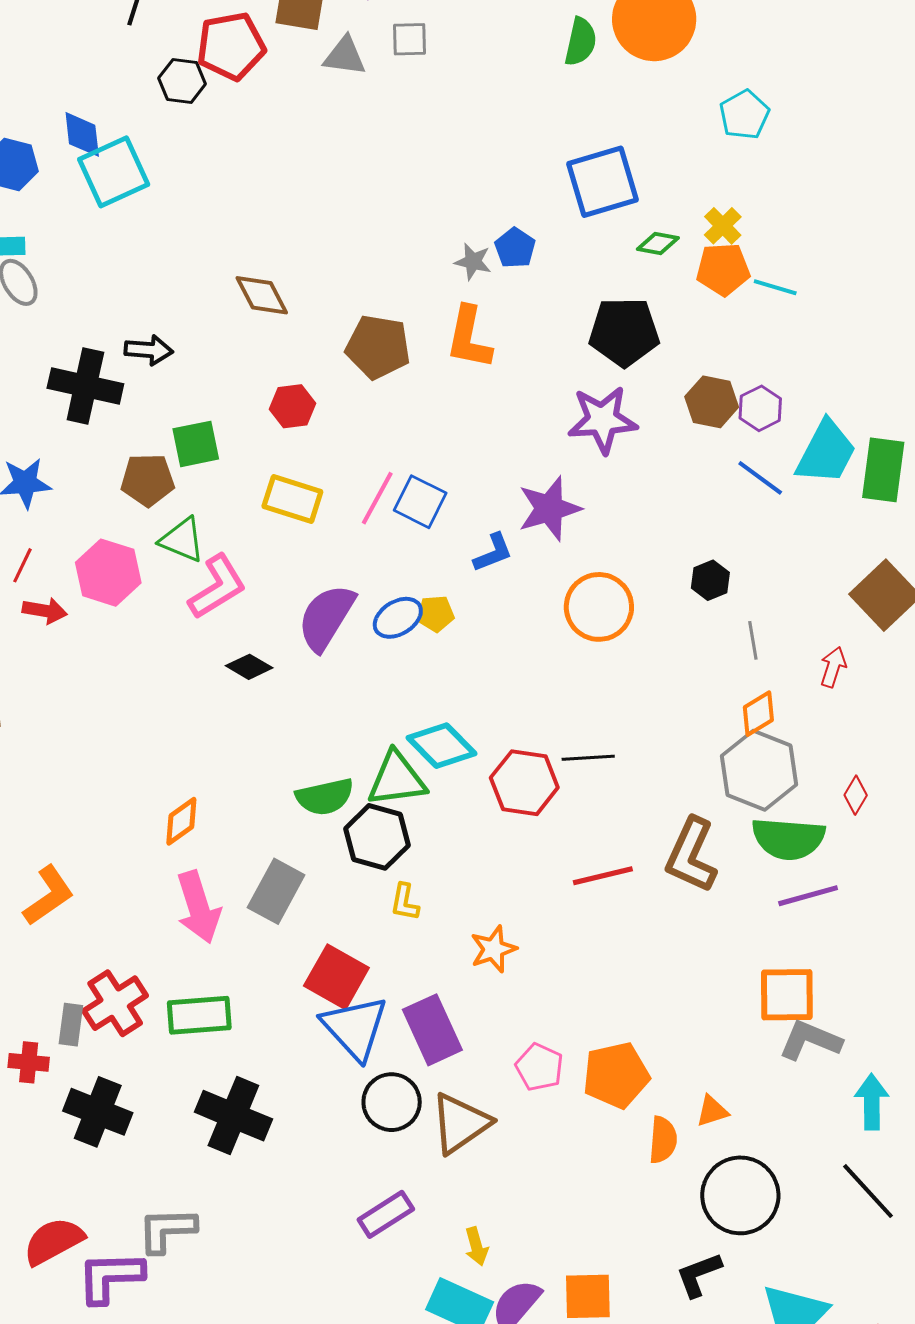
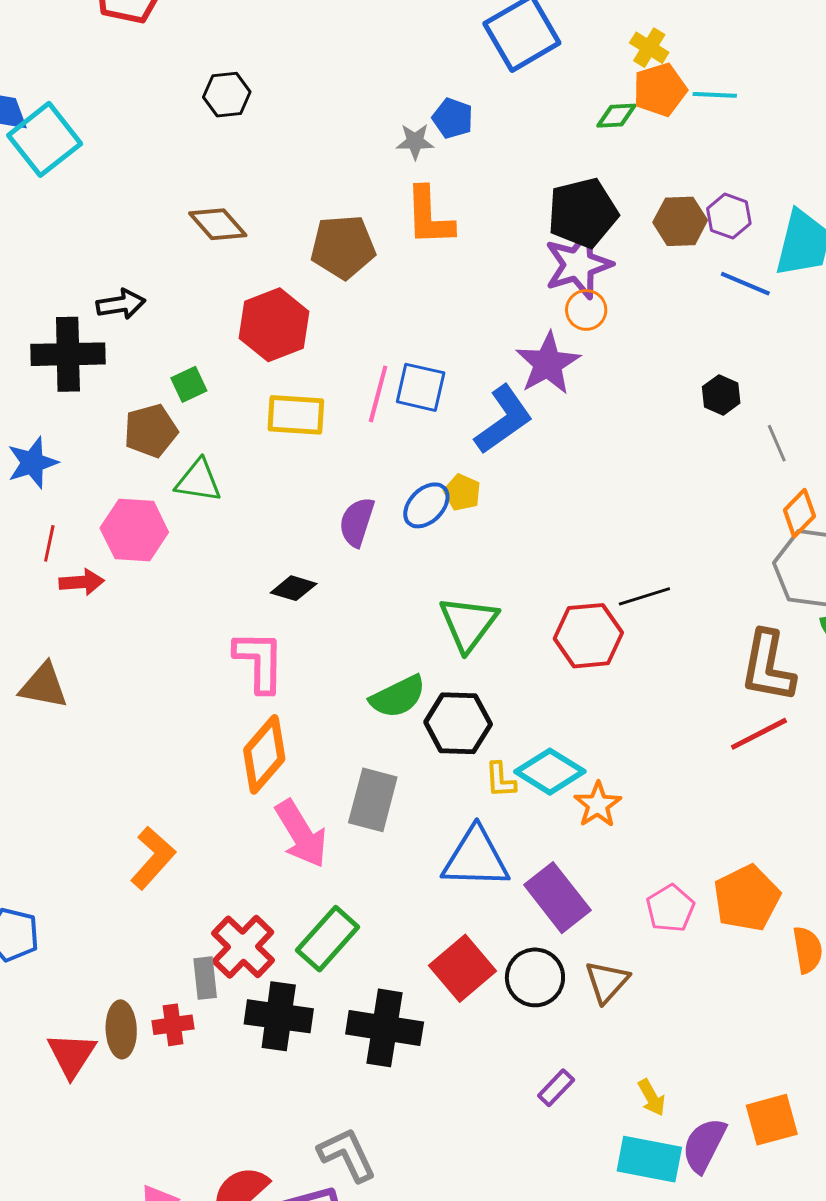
black hexagon: (182, 81) -> (227, 95), moved
green diamond: (658, 244) -> (616, 116), moved
black pentagon: (624, 332) -> (583, 213), moved
red hexagon: (293, 406) -> (274, 325), size x1.6
green square: (196, 444) -> (189, 384), size x0.7
blue L-shape: (493, 553) -> (504, 420), size x1.6
pink L-shape: (217, 587) -> (259, 661), moved, turned -44
orange circle: (599, 607) -> (586, 310), moved, size x0.6
yellow pentagon: (436, 614) -> (462, 492), turned -30
purple semicircle: (326, 617) -> (357, 522), size x0.7
cyan diamond: (441, 746) -> (550, 772), moved
green triangle: (397, 779) -> (468, 624), moved, turned -32
orange diamond: (181, 821) -> (264, 754), size x1.5
red line: (603, 876) -> (759, 734), moved
red square: (336, 977) -> (463, 968), moved, turned 34
green rectangle: (199, 1015) -> (328, 939), turned -30
blue triangle: (355, 1028) -> (476, 858), moved, turned -32
pink pentagon: (539, 1067) -> (670, 908), turned 30
black cross: (98, 1112) -> (279, 1016), moved
brown triangle: (460, 1123) -> (607, 982), size x0.7
purple rectangle: (386, 1214) -> (556, 1088), size x0.7
gray L-shape: (167, 1230) -> (347, 1155), turned 80

